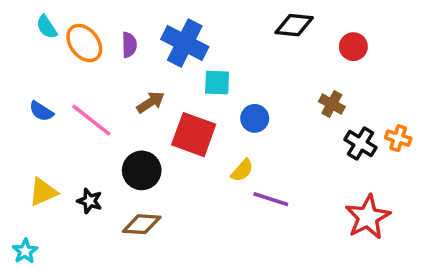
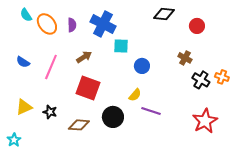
pink line: (91, 120) -> (51, 67), turned 75
red square: (194, 135) -> (88, 88), moved
black circle: (142, 170) -> (113, 117), moved

